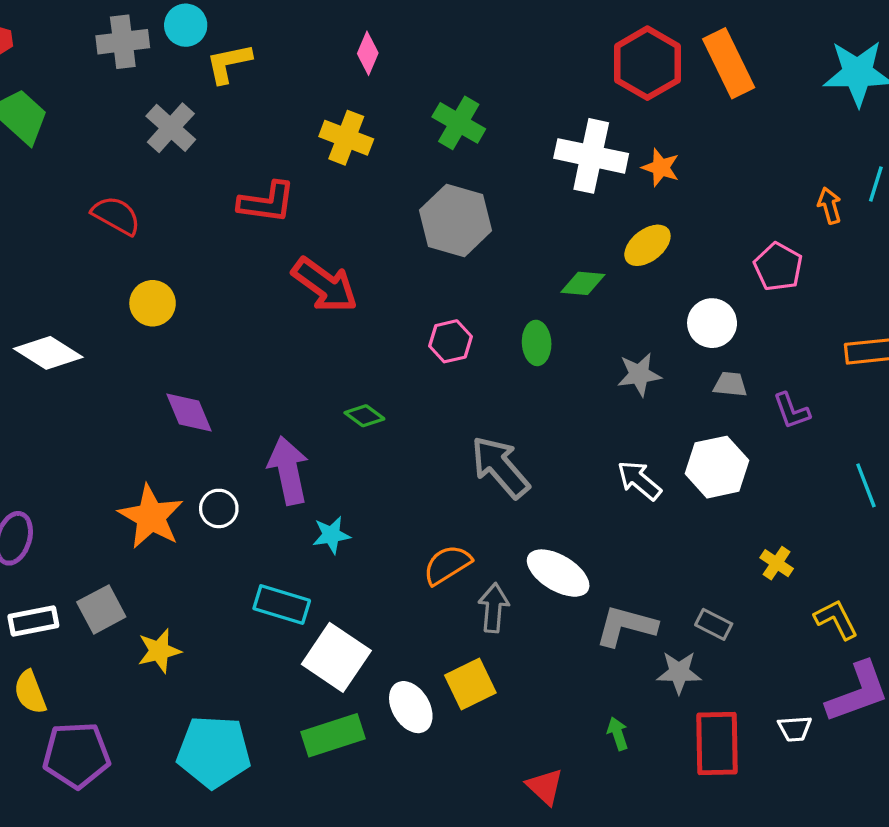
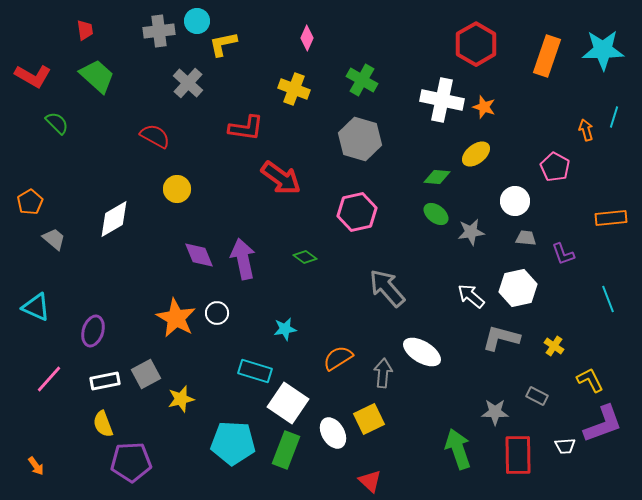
orange rectangle: (729, 63) -> (547, 56), moved, turned 45
pink hexagon: (451, 341) -> (357, 212), size x1.5
green ellipse: (537, 343) -> (436, 214), moved, turned -50
white diamond: (48, 353) -> (114, 219), turned -63
purple arrow: (288, 470) -> (243, 259), moved
orange semicircle: (447, 565) -> (338, 358), moved
gray rectangle: (714, 624) -> (537, 396), moved
gray L-shape: (626, 626) -> (501, 338), moved
green arrow: (618, 734) -> (458, 449), size x2.0
green rectangle: (333, 735) -> (286, 450), turned -51
cyan pentagon: (214, 752) -> (233, 443), moved
red triangle: (545, 787) -> (370, 481), moved

